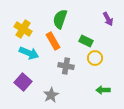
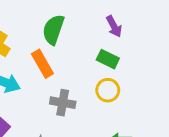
purple arrow: (108, 19) -> (114, 26), moved
green rectangle: (86, 41) -> (108, 59), moved

